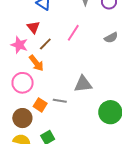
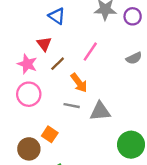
orange arrow: (36, 63) -> (79, 83), moved
pink circle: (23, 83) -> (29, 94), moved
gray line: (60, 101) -> (72, 106), moved

